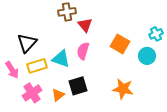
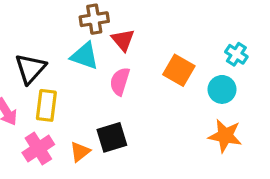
cyan cross: (156, 34) -> (236, 54), turned -32
cyan triangle: (61, 59) -> (85, 56), moved
yellow rectangle: (37, 66) -> (46, 105), turned -66
orange star: (123, 89) -> (225, 136), moved

